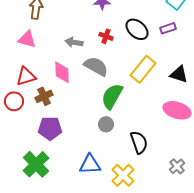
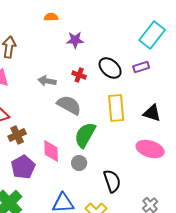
yellow rectangle: (143, 69) -> (116, 108), turned -44
pink diamond: (62, 72) -> (51, 151), moved
purple pentagon: (50, 128) -> (23, 167), turned -30

